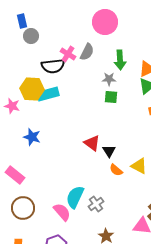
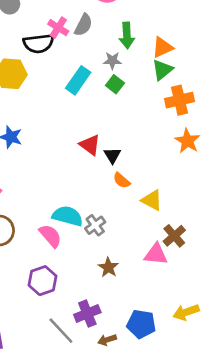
cyan rectangle: (48, 94) -> (78, 80), moved, turned -40
green square: (111, 97) -> (115, 84), turned 32
yellow triangle: (139, 166) -> (152, 200), moved
cyan semicircle: (75, 197) -> (68, 216), turned 80

